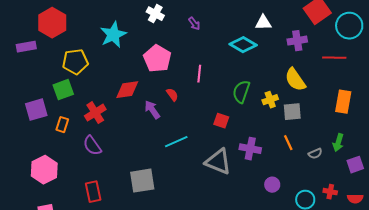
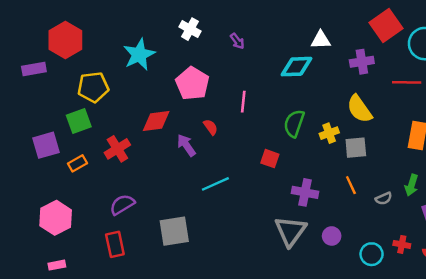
cyan diamond: (243, 45) -> (297, 67), turned -32
orange rectangle: (62, 125) -> (77, 163), turned 42
purple semicircle: (92, 146) -> (122, 205), moved, turned 95
gray triangle: (218, 162) -> (290, 231), moved, turned 44

